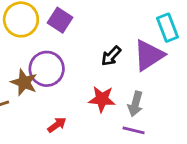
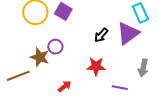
purple circle: (47, 69) -> (55, 47), size x0.6
gray arrow: (135, 104) -> (143, 68), moved

